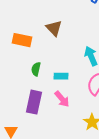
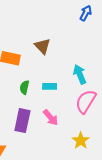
cyan rectangle: (61, 76) -> (50, 86), moved

